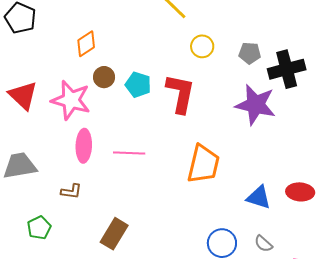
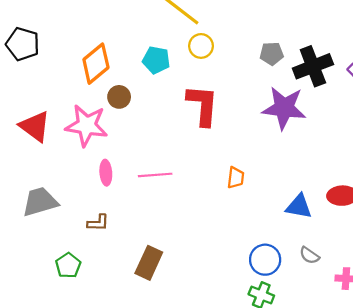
orange diamond: (86, 44) -> (96, 64), size x1.4
yellow circle: (202, 46) -> (201, 46), moved
cyan pentagon: (138, 85) -> (156, 60), moved
pink ellipse: (84, 146) -> (106, 173), size x0.7
orange trapezoid: (203, 164) -> (236, 178), size x0.5

